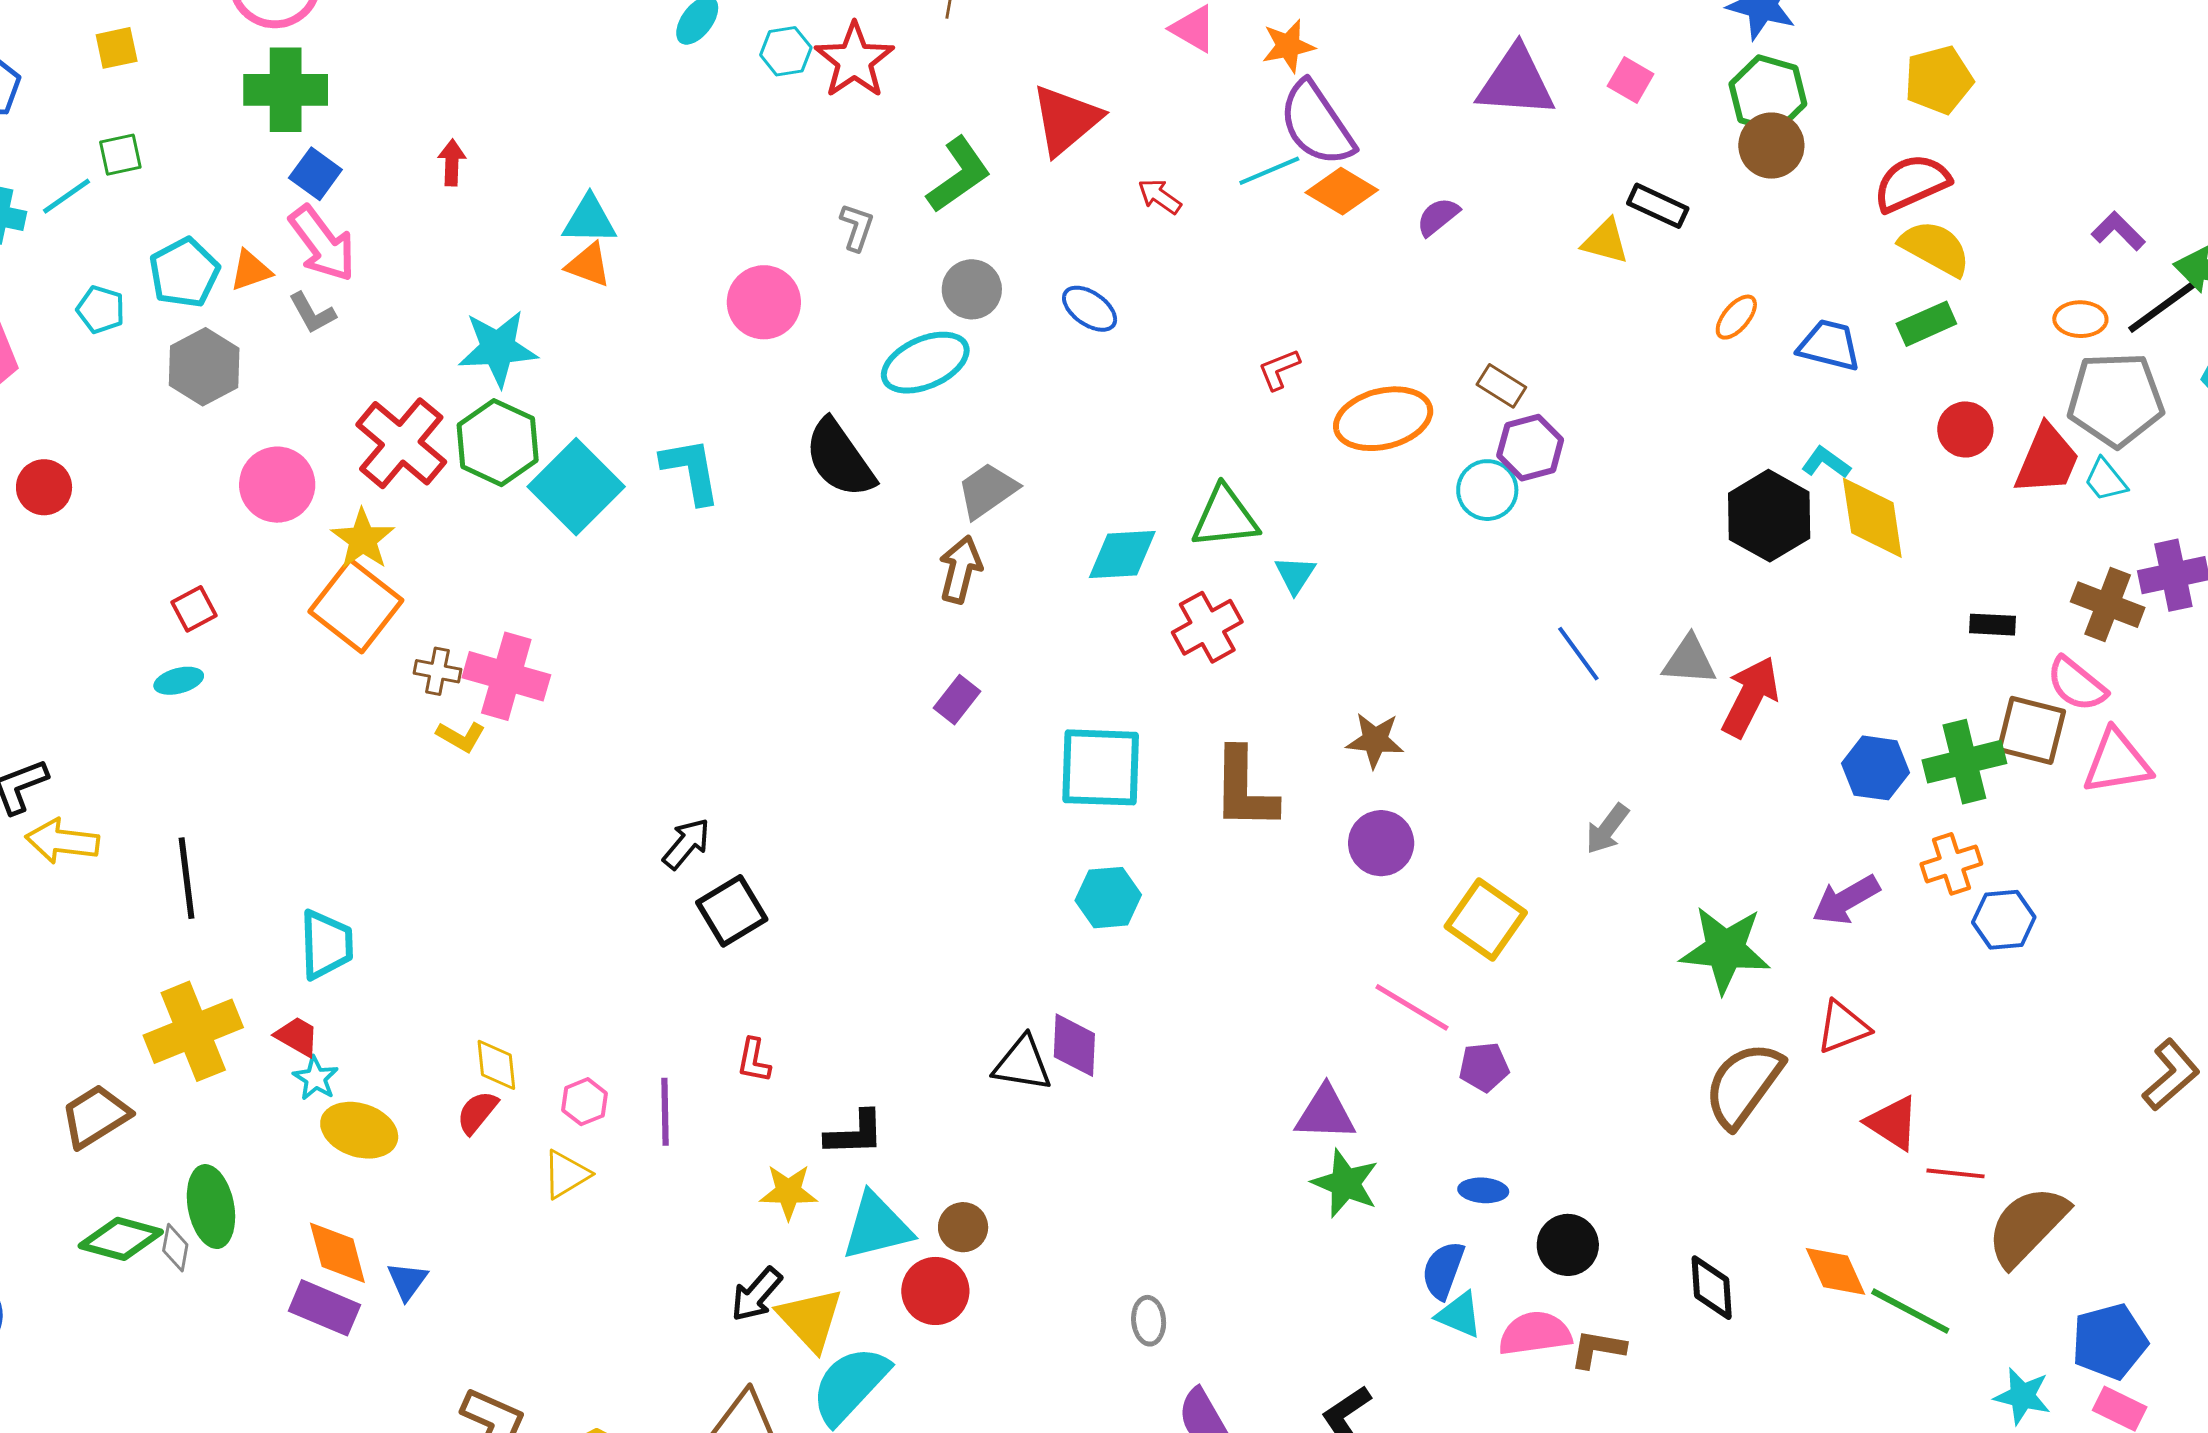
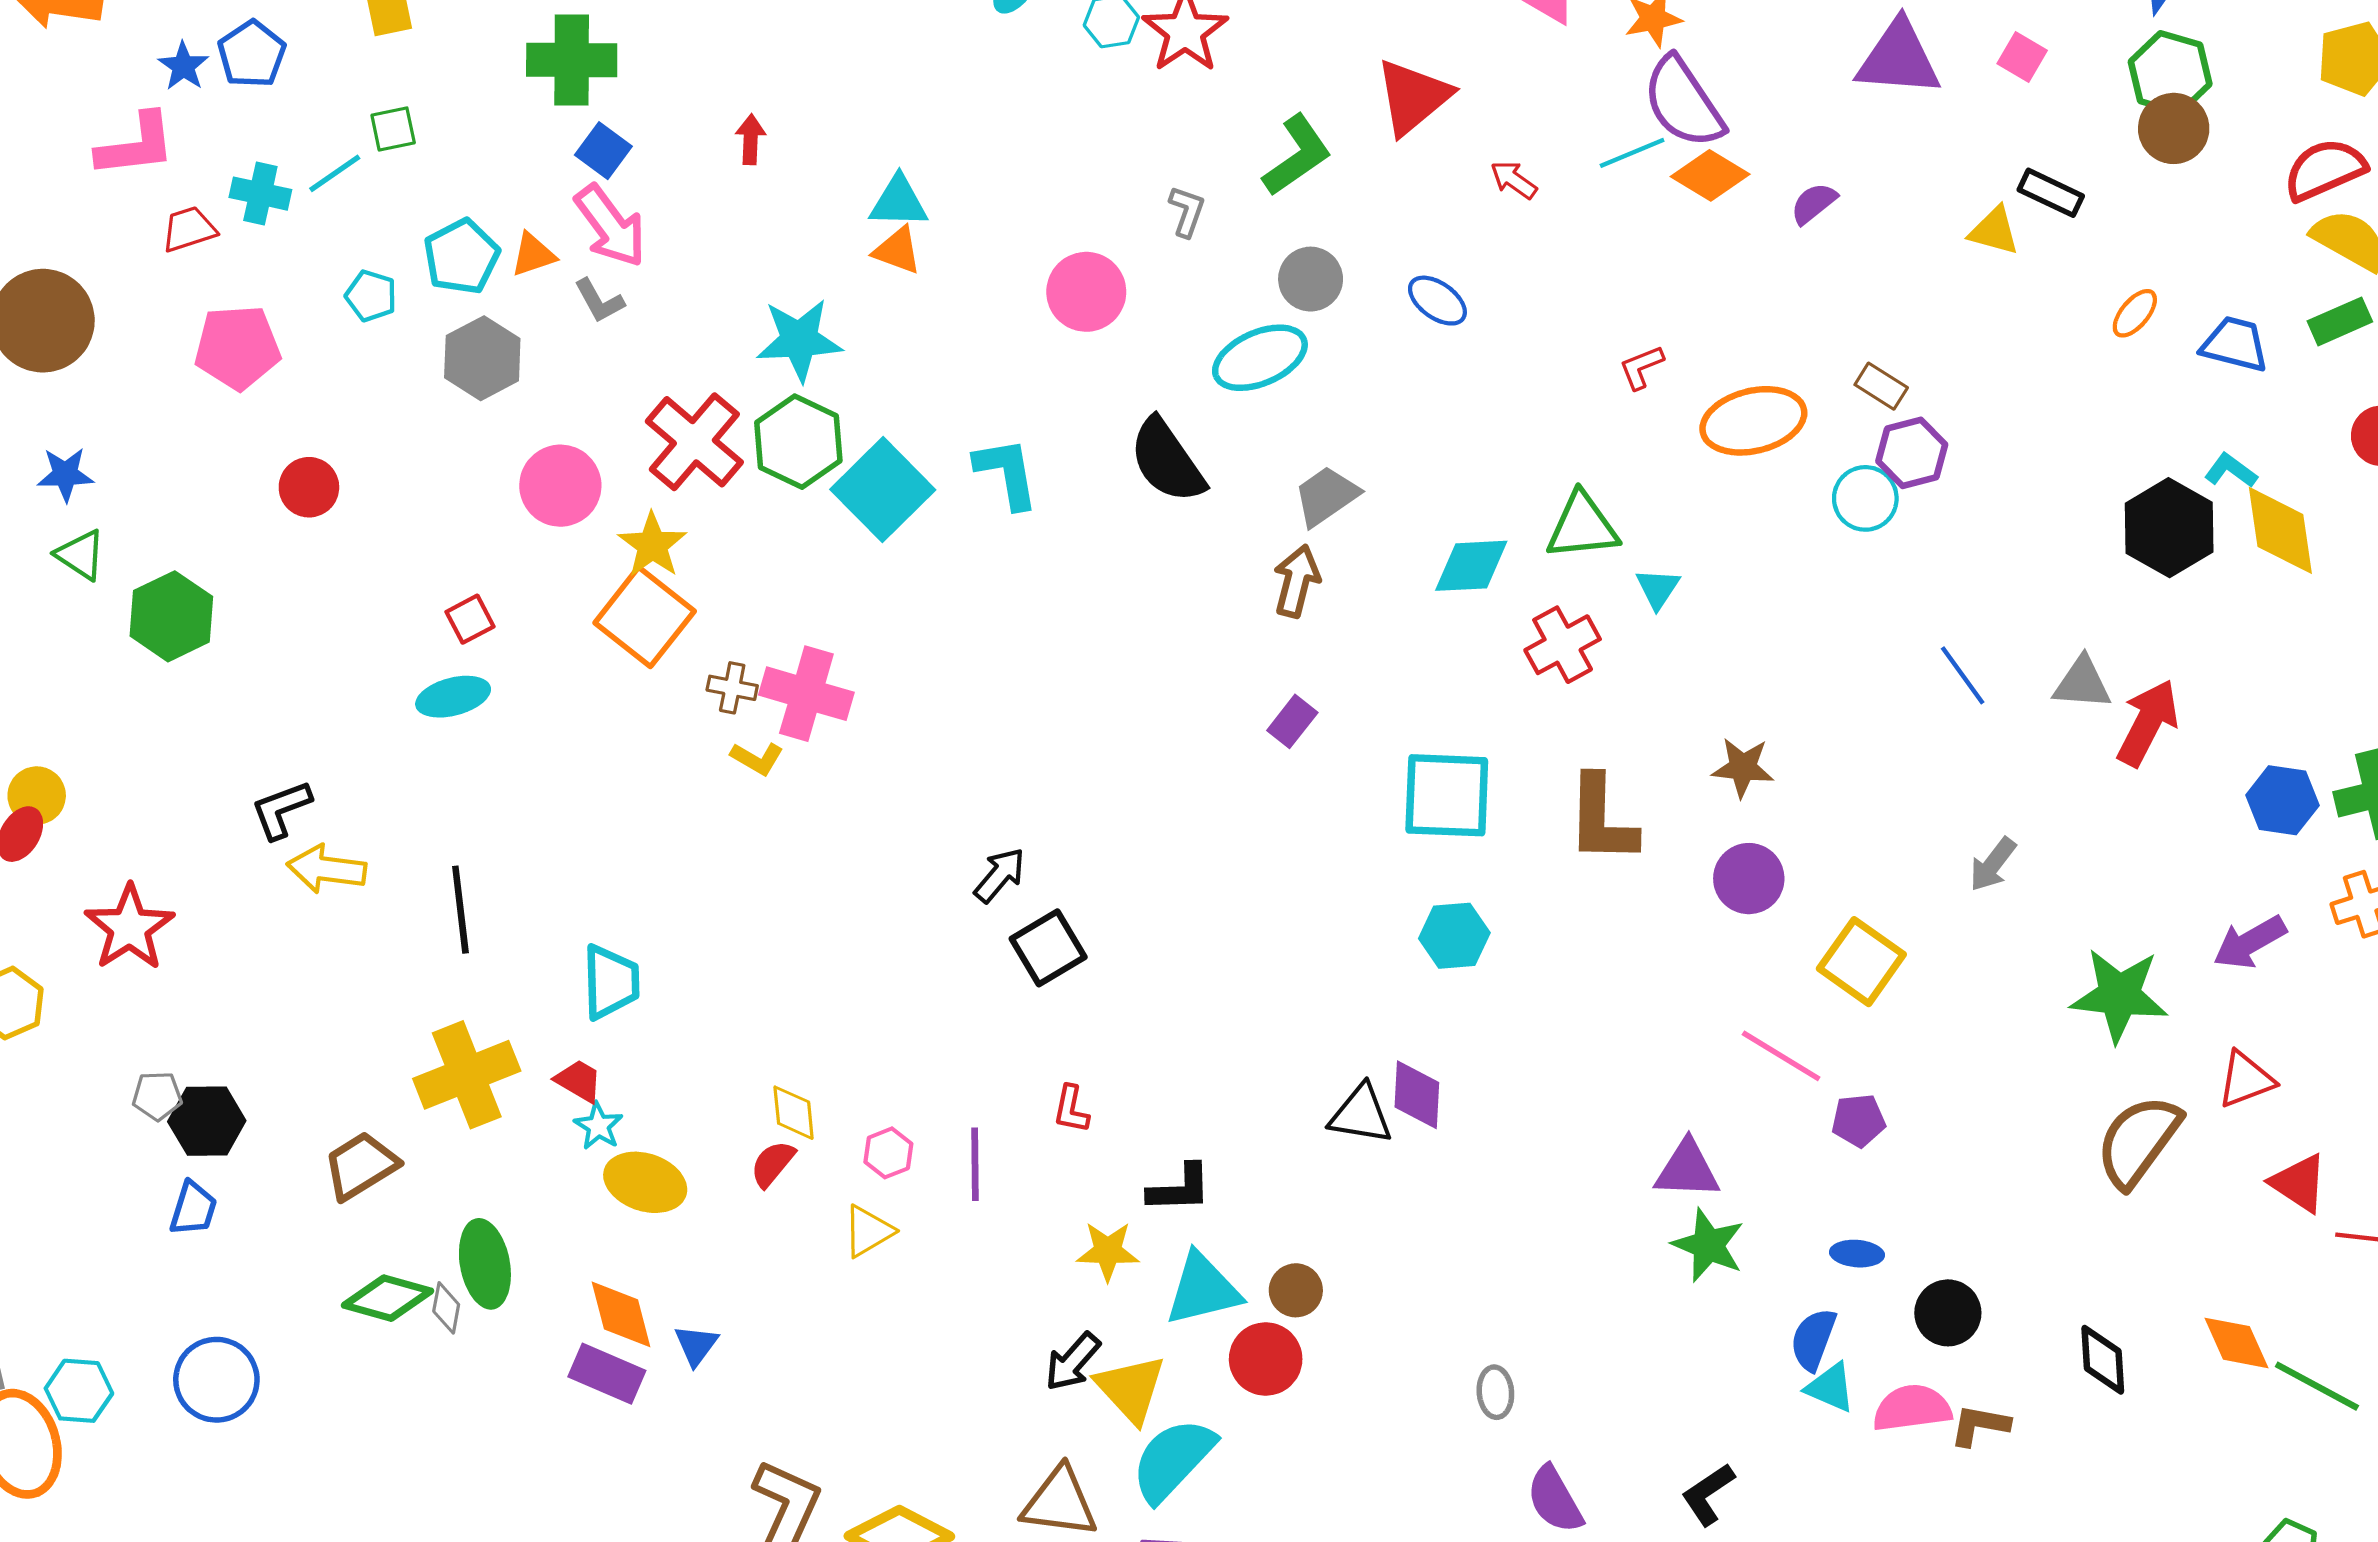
cyan ellipse: (179, 681) -> (453, 697), size x1.4

